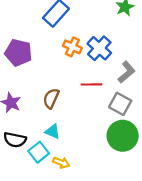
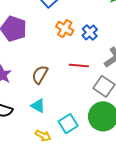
blue cross: (99, 48) -> (90, 32), size x0.7
cyan square: (39, 152) -> (68, 124), moved

